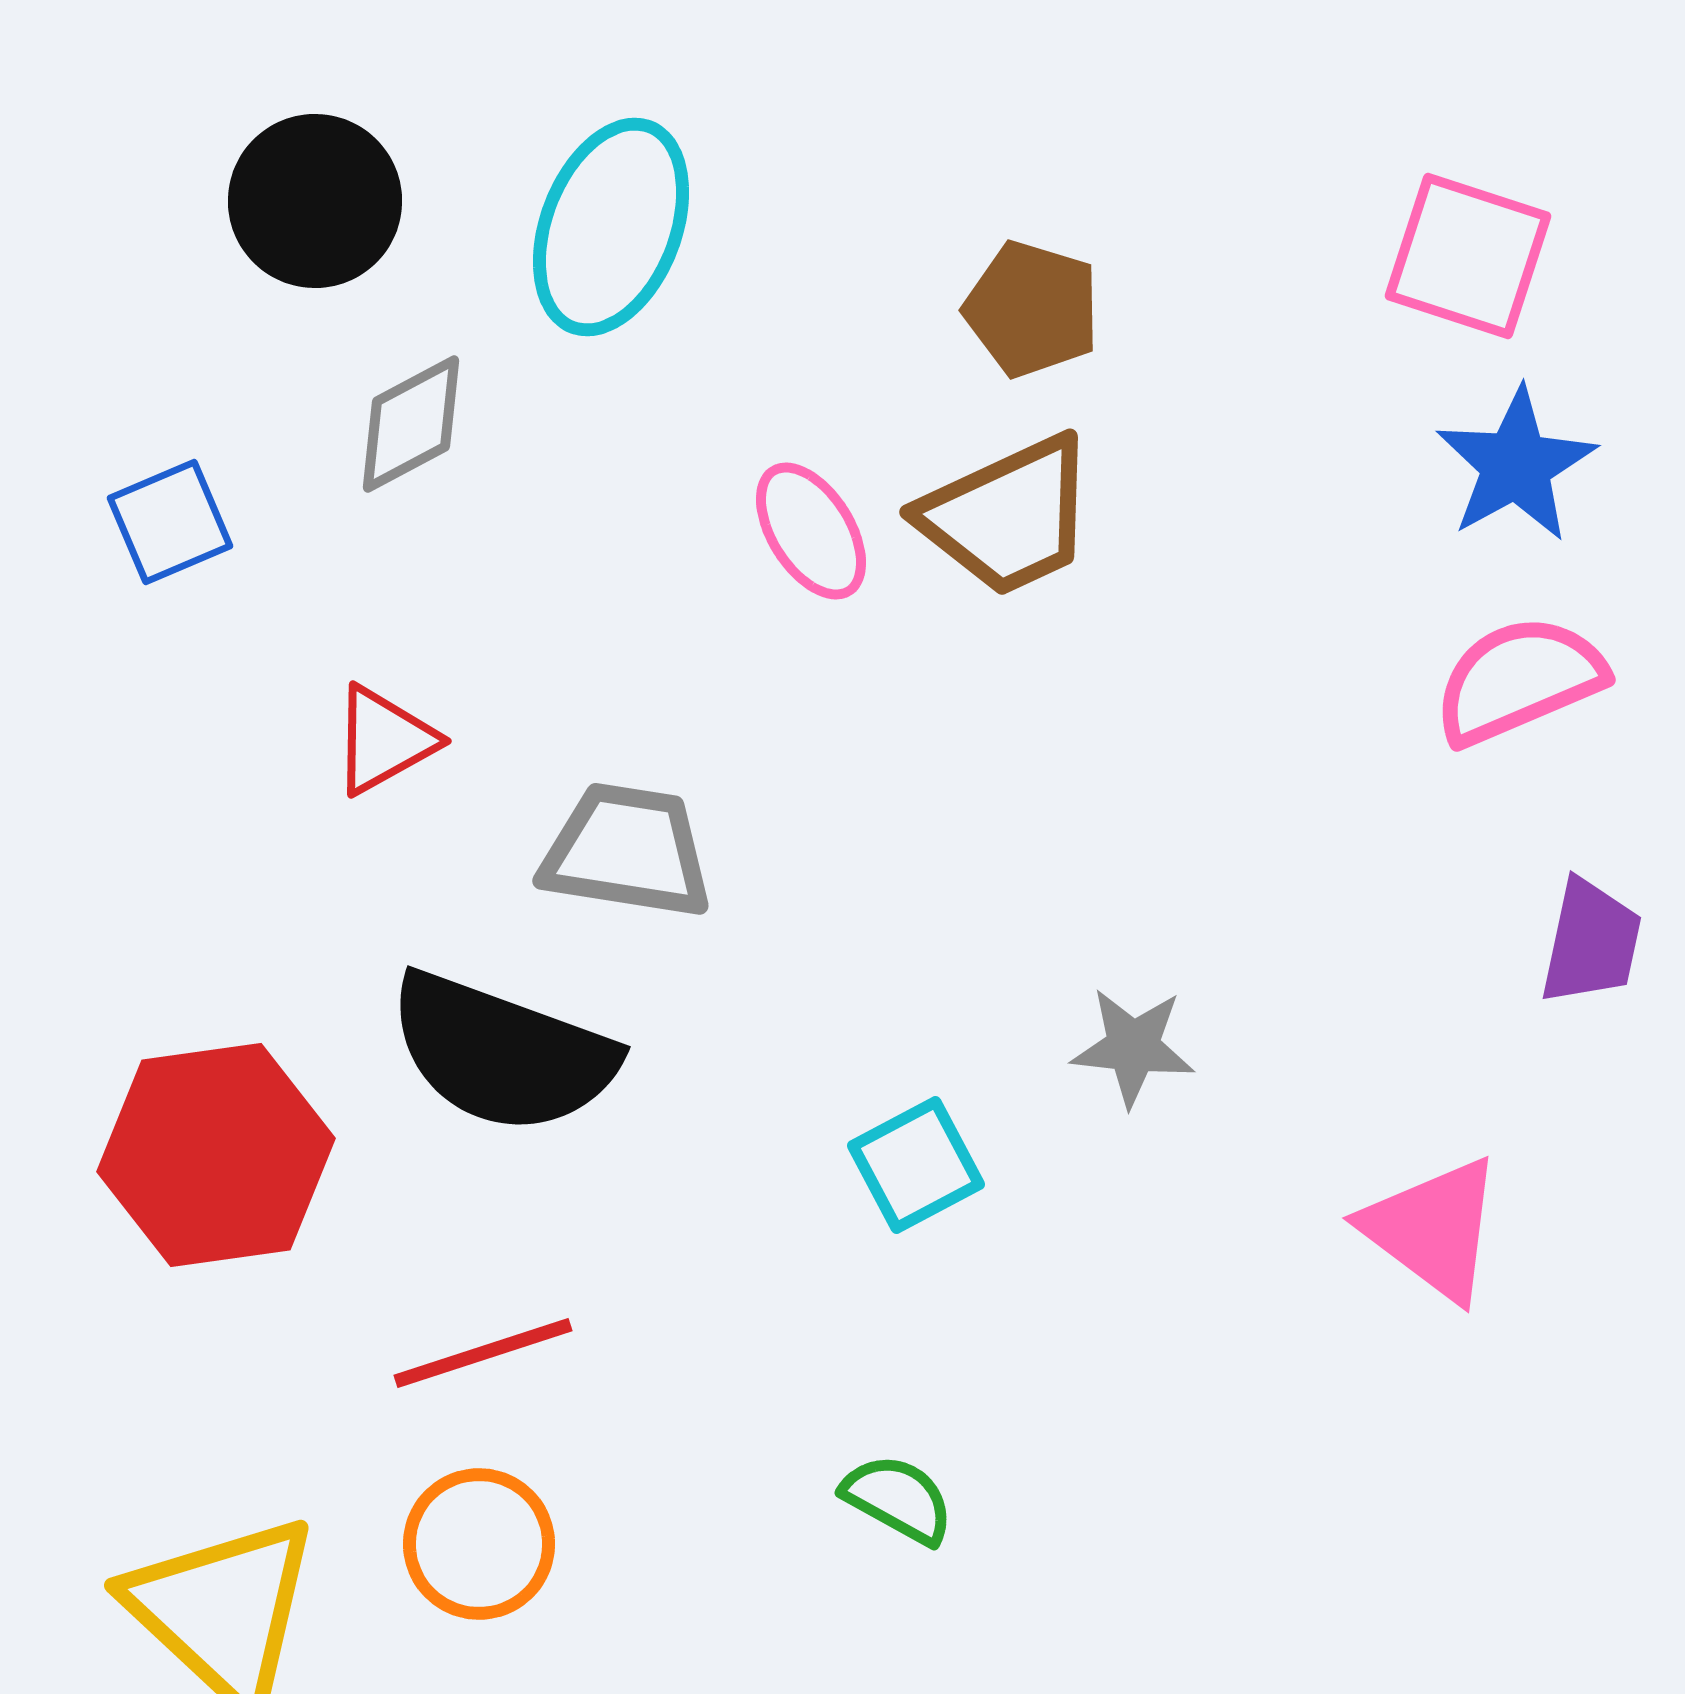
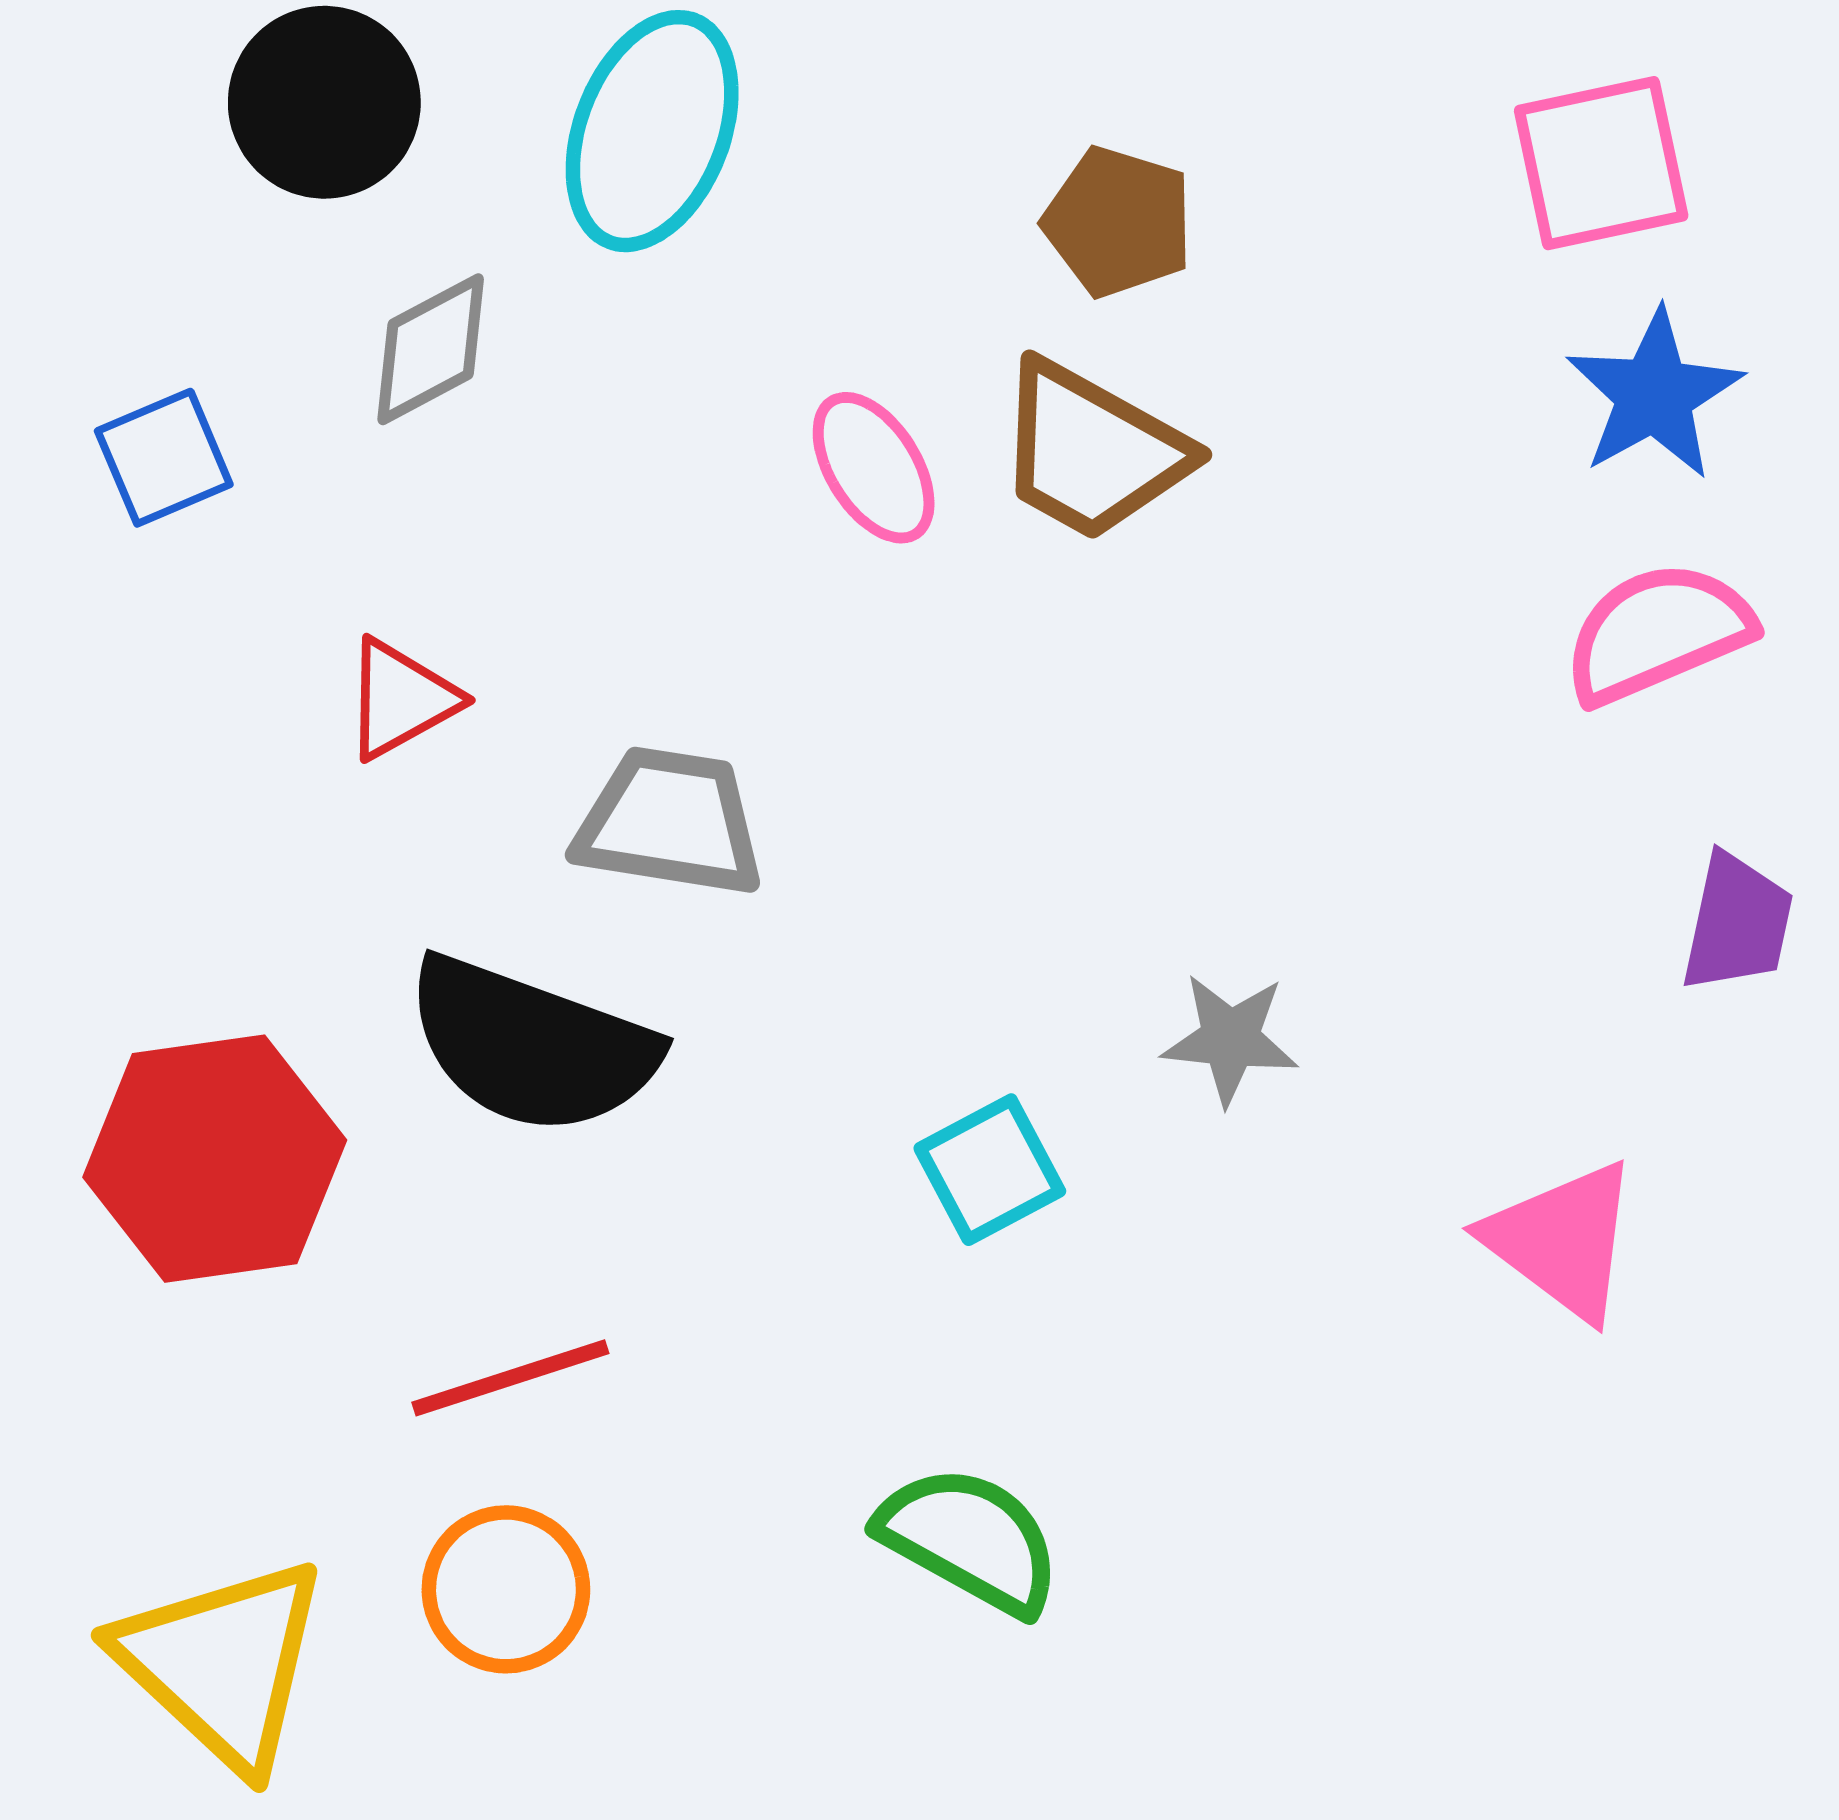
pink square: (1468, 256) -> (1601, 163), turned -30
brown trapezoid: (1008, 516) -> (1092, 451), turned 54
green semicircle: (898, 1499) -> (970, 1540), size x1.5

